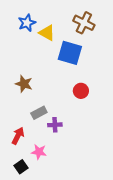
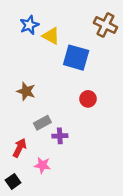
brown cross: (84, 23) -> (105, 25), moved
black square: (21, 167) -> (13, 181), moved

